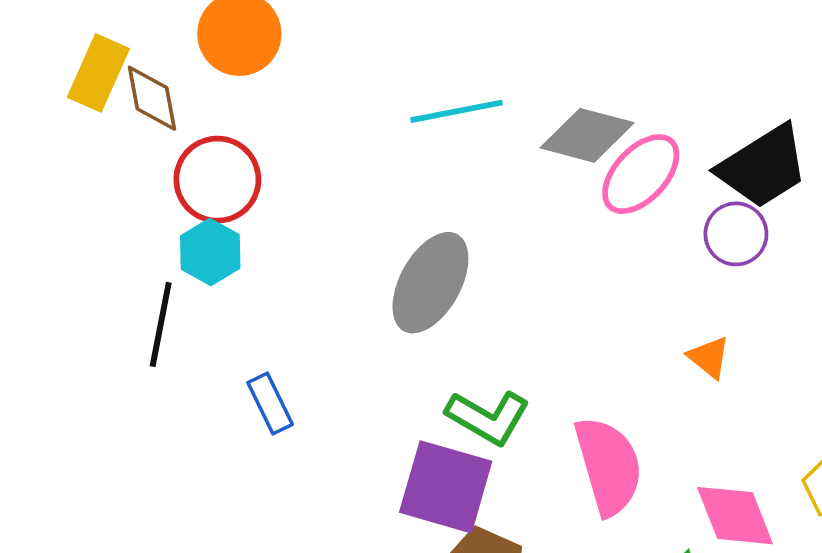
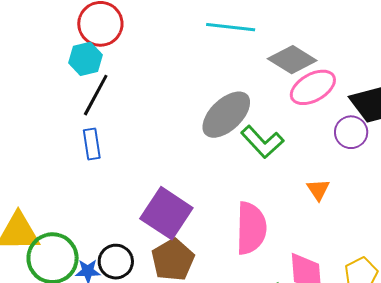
gray ellipse: (430, 283) -> (226, 115), moved
black line: (161, 324) -> (96, 95), moved
green L-shape: (488, 417) -> (262, 142), moved

